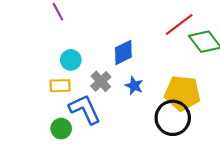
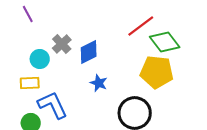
gray cross: (101, 81) -> (62, 44), moved
yellow pentagon: (182, 93) -> (157, 72), moved

